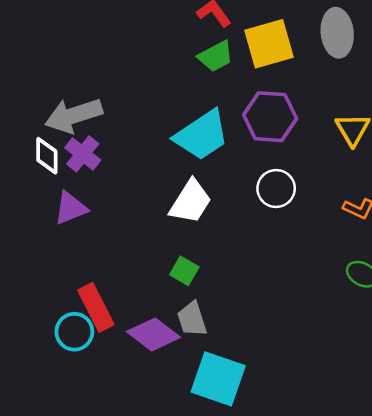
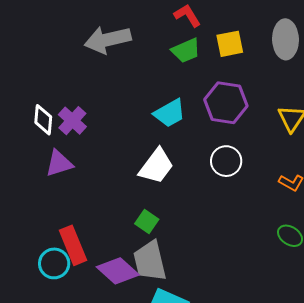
yellow square: (269, 44) -> (230, 44), size x0.7
gray arrow: (74, 115) -> (108, 40), moved
cyan trapezoid: (202, 135) -> (170, 113), size x0.7
gray trapezoid: (192, 319) -> (150, 261), size x1.4

